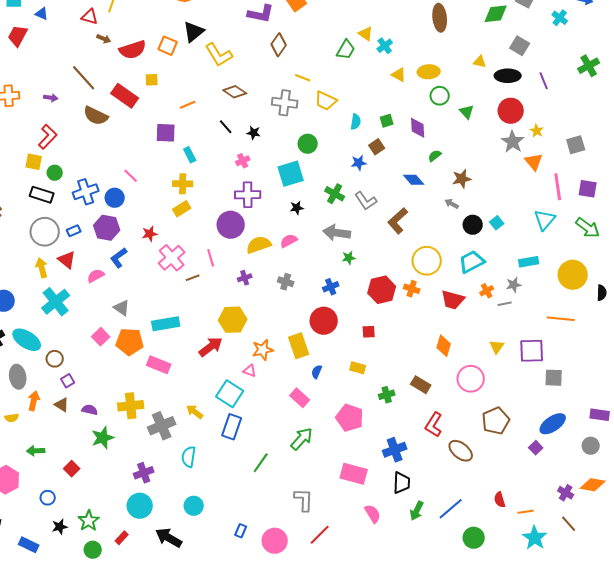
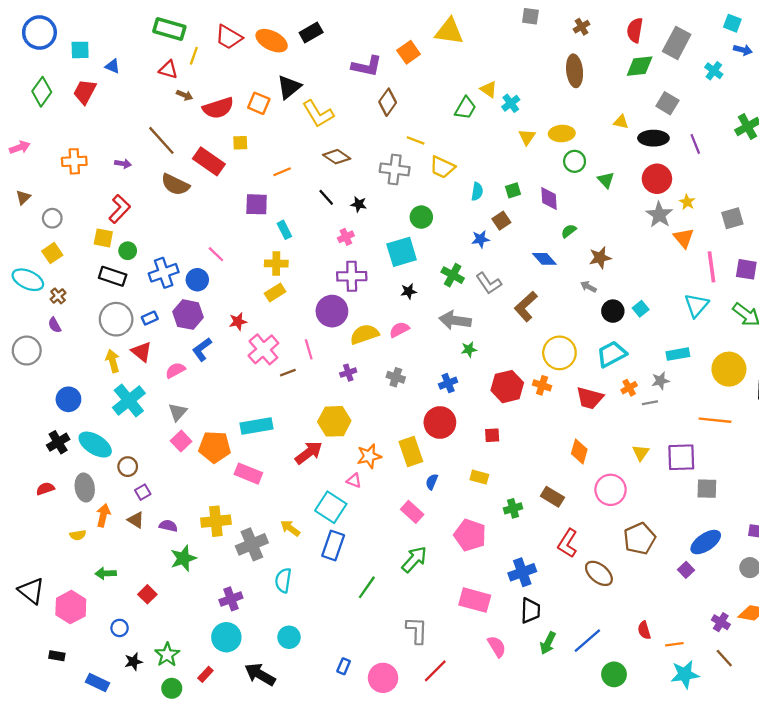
yellow triangle: (399, 75) -> (527, 137), turned 35
gray triangle: (122, 308) -> (178, 412), moved, turned 36
cyan star: (535, 538) -> (685, 674), turned 30

